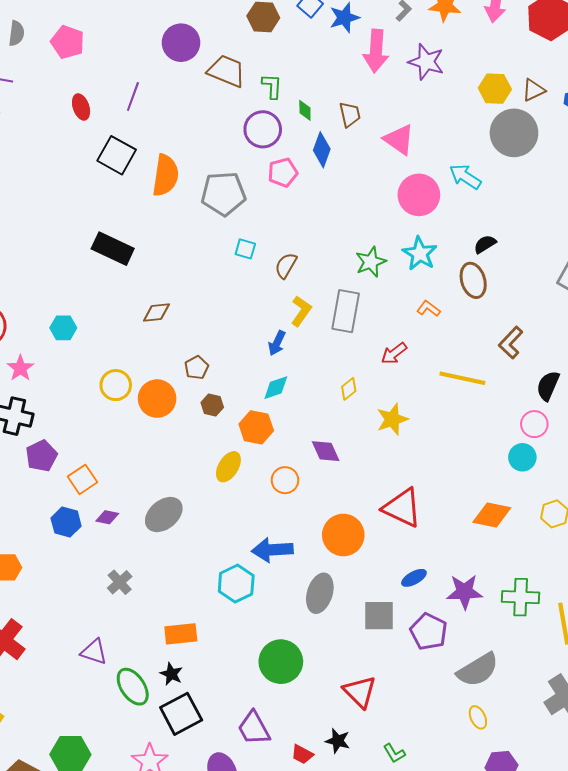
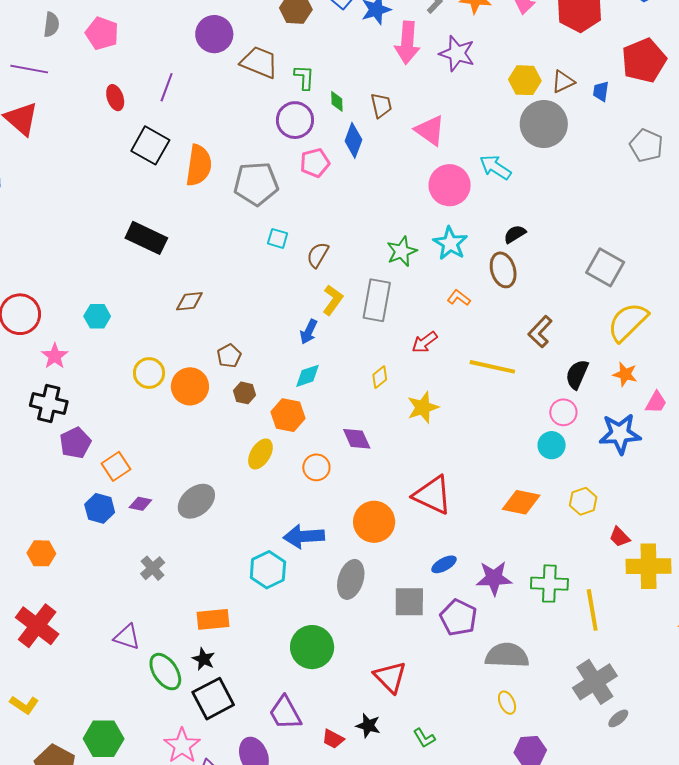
gray semicircle: (478, 670) -> (507, 655), turned -147

